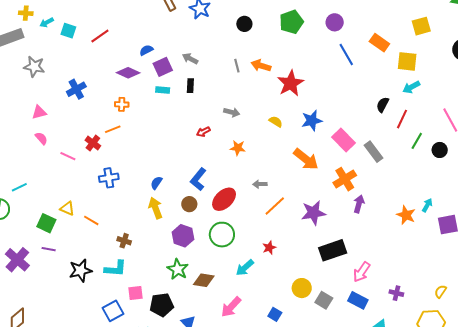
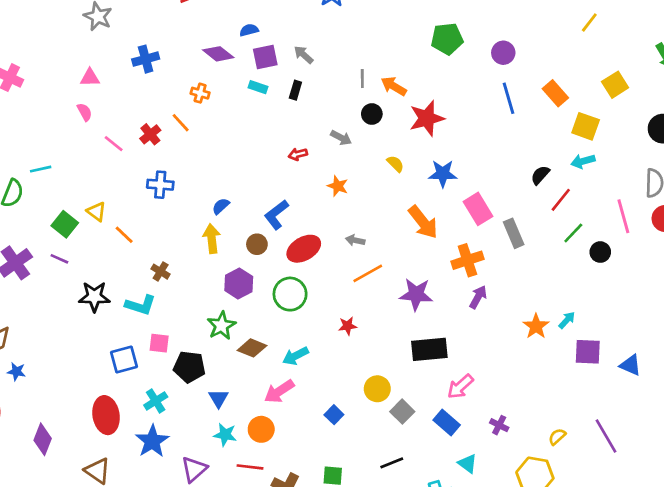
black circle: (244, 24) -> (372, 114), moved
yellow square: (421, 26) -> (615, 85), turned -30
orange line: (113, 129) -> (181, 123), turned 56
cyan arrow: (245, 268) -> (295, 356), moved

